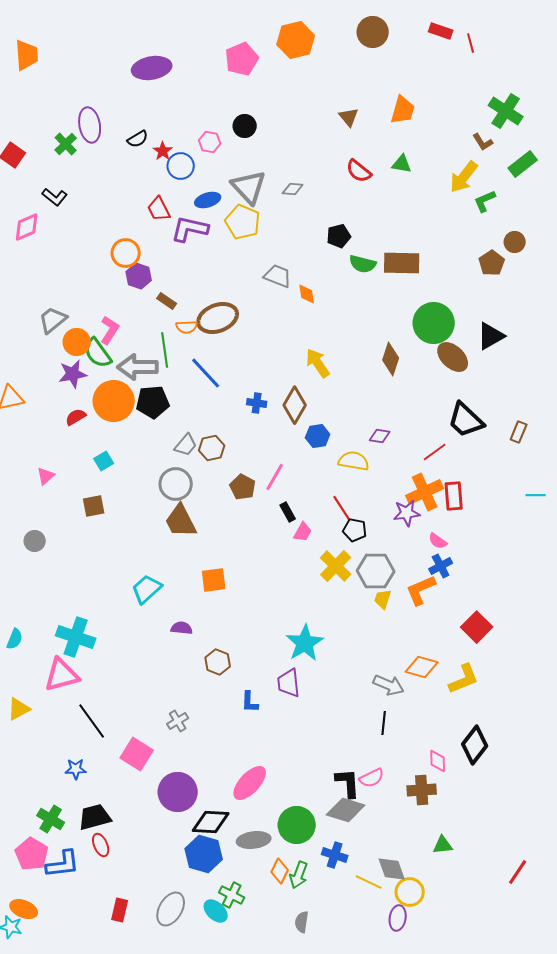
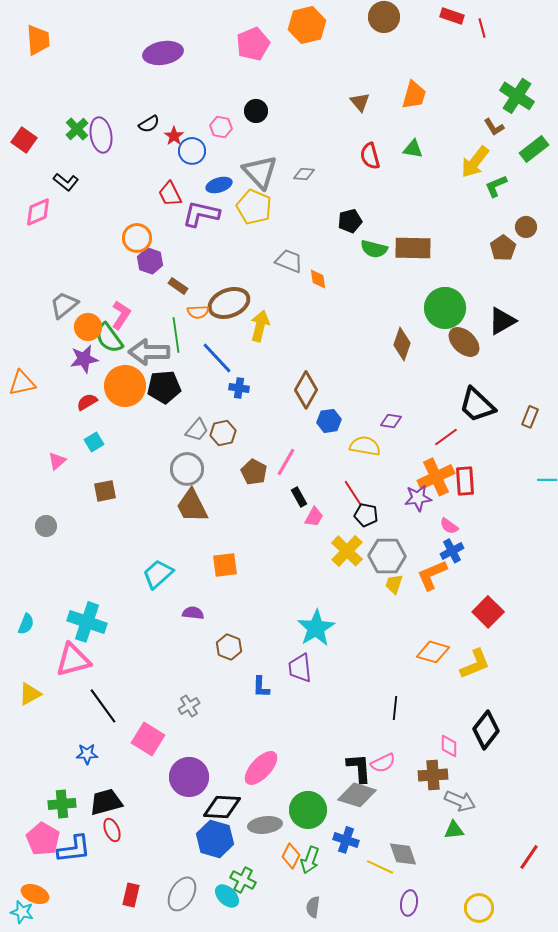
purple ellipse: (90, 125) -> (101, 135), moved
red semicircle: (359, 171) -> (370, 156), turned 36
yellow arrow: (318, 363) -> (260, 326), moved, turned 48
blue cross: (257, 403) -> (239, 388), moved
cyan square: (104, 461) -> (94, 442), moved
gray arrow: (389, 685) -> (460, 801), moved
green cross: (51, 819) -> (62, 804), turned -36
yellow circle: (410, 892) -> (479, 908), moved

